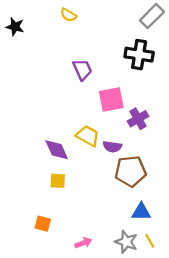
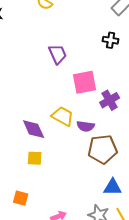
black cross: (139, 55) -> (111, 40), size x0.6

